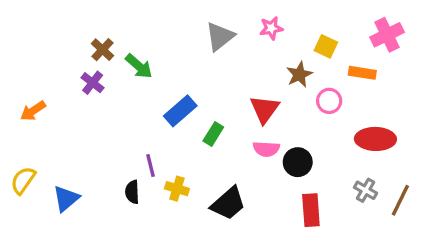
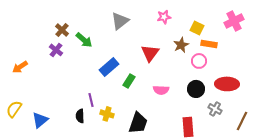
gray triangle: (220, 36) -> (120, 21), moved
orange rectangle: (362, 73) -> (209, 44), moved
red triangle: (265, 109) -> (150, 53), moved
black circle: (298, 162) -> (196, 89), moved
gray cross: (366, 190) -> (215, 109), moved
black trapezoid: (228, 203) -> (138, 123), turned -30

